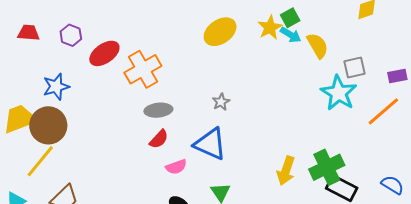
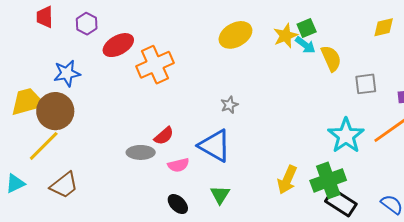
red trapezoid: (28, 33) -> (45, 17), turned -100
cyan star: (339, 93) -> (346, 136), moved
gray ellipse: (158, 110) -> (141, 152), moved

